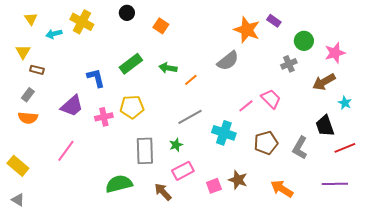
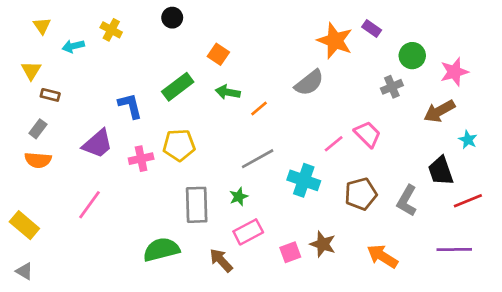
yellow cross: (82, 22) -> (111, 30), size x0.7
orange square: (161, 26) -> (218, 54), moved

